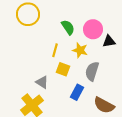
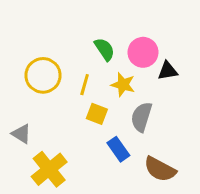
yellow circle: (28, 14) -> (43, 75), moved
gray triangle: (42, 82) -> (21, 134), moved
blue rectangle: (77, 92) -> (118, 149), turned -63

